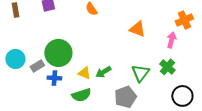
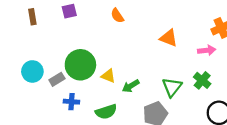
pink arrow: (171, 40) -> (207, 50), turned 70
yellow triangle: (84, 73) -> (108, 76), moved
blue cross: (54, 78) -> (71, 102), moved

